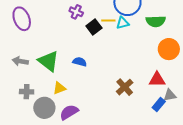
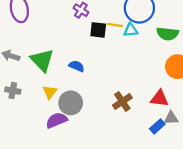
black square: (94, 27) -> (98, 30), turned 35
yellow triangle: (59, 88) -> (50, 92), turned -40
gray circle: (44, 108) -> (71, 103), moved

